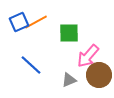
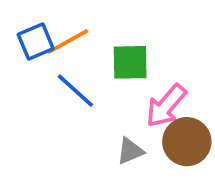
blue line: (31, 65) -> (75, 91), moved

